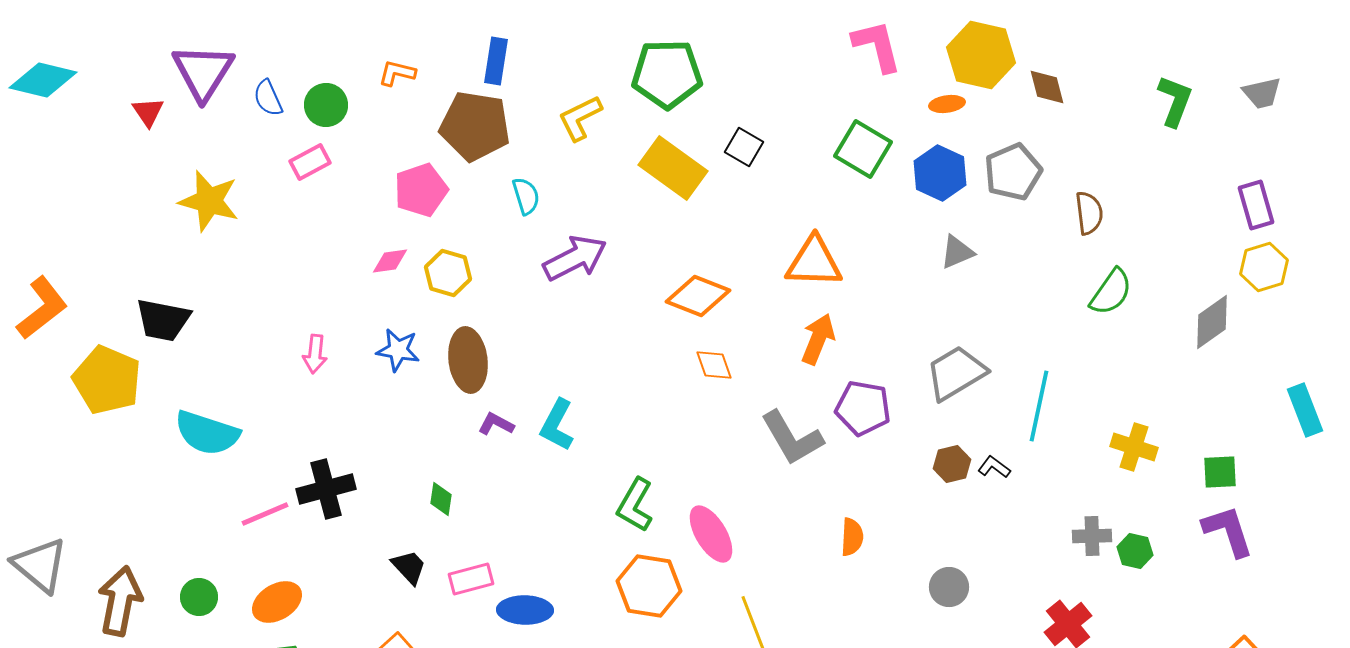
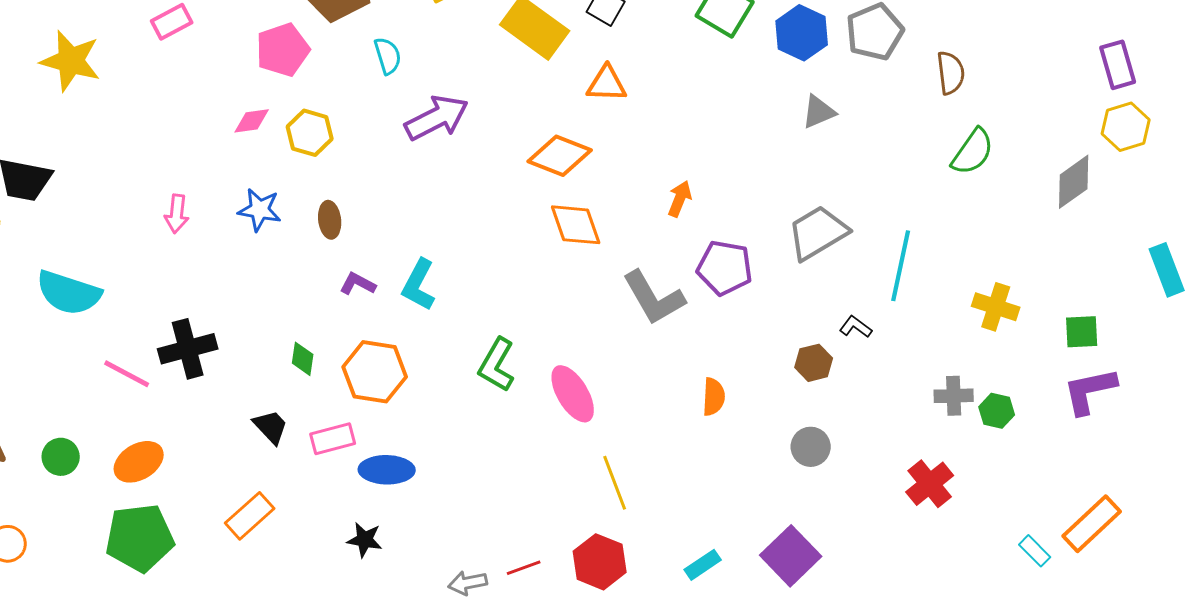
orange triangle: (814, 262) -> (607, 84), moved, size x0.7
orange arrow: (818, 339) -> (680, 199), size x0.7
brown ellipse: (468, 360) -> (330, 220), size x0.6
orange diamond: (714, 365) -> (576, 225), size x1.4
brown hexagon: (952, 464) -> (814, 363), moved
pink line: (265, 514) -> (127, 374), turned 51
purple L-shape: (1228, 531) -> (1090, 391), turned -84
orange hexagon: (649, 586) -> (375, 372), moved

